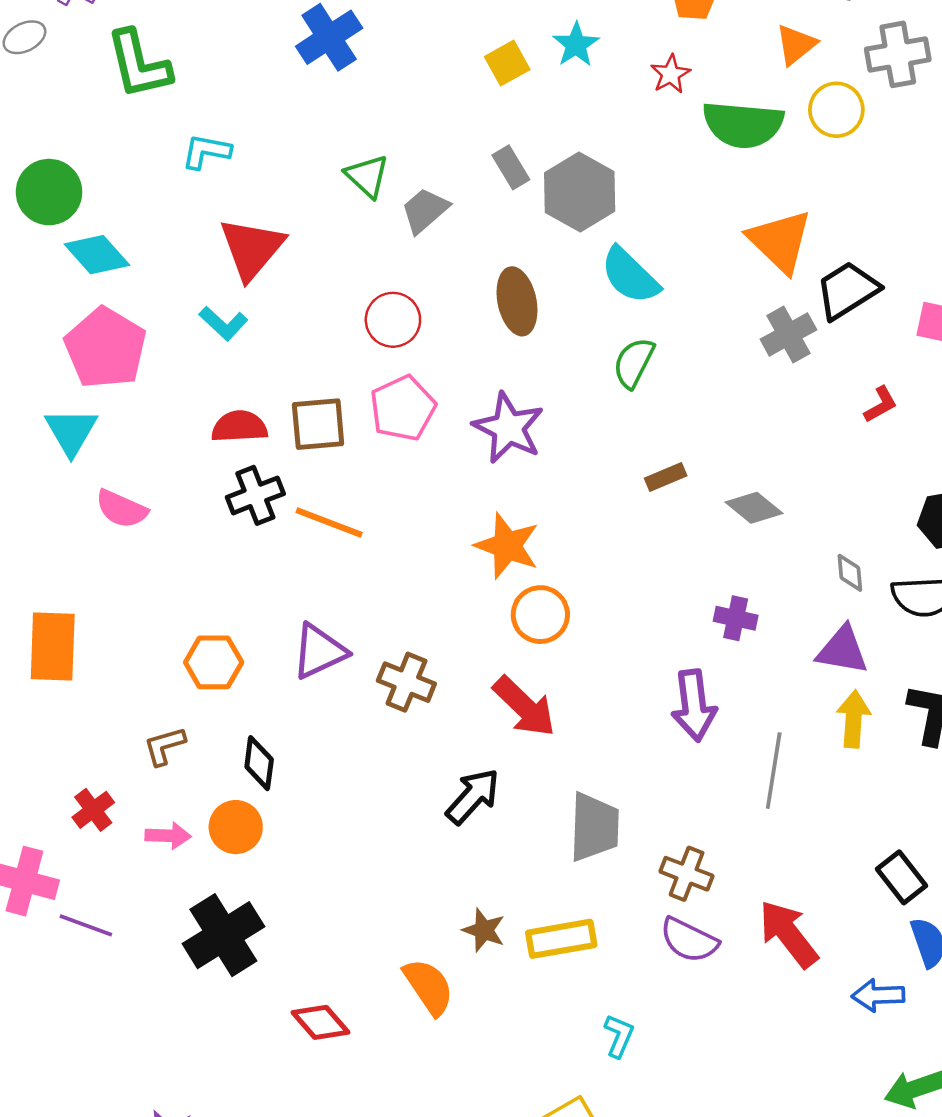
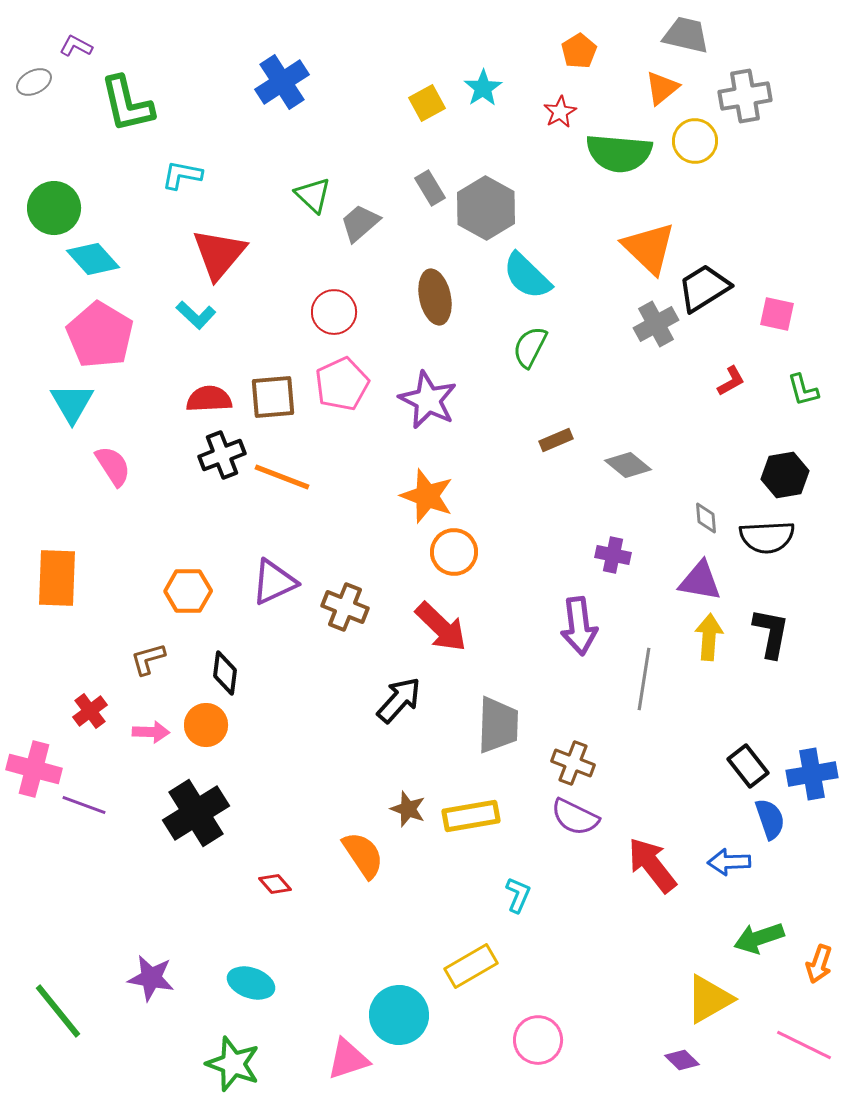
pink semicircle: (121, 509) -> (113, 466), turned -147
red arrow: (788, 934) -> (652, 865), moved
red diamond: (320, 1022) -> (275, 884), size x0.7

